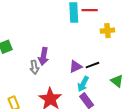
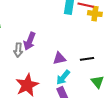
yellow cross: (107, 31) -> (95, 14), moved
black line: (92, 65) -> (87, 59), moved

